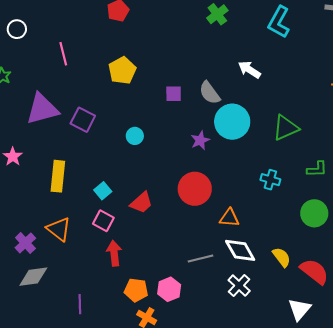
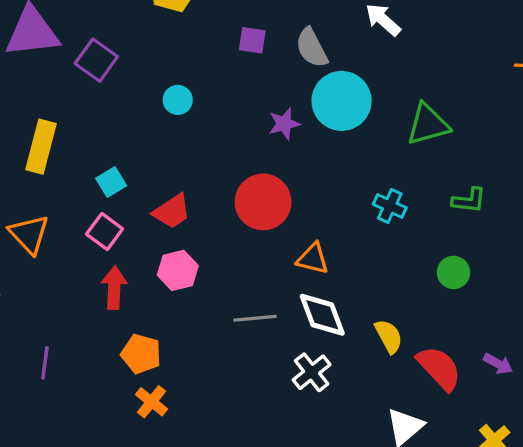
green circle: (314, 213) -> (454, 272), size x0.7
pink hexagon: (169, 289) -> (178, 270), moved

